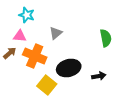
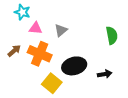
cyan star: (27, 15) -> (22, 12), moved
pink triangle: (20, 36) -> (36, 28), moved

